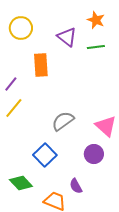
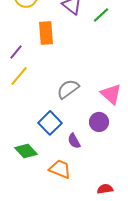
green line: (96, 47) -> (101, 15), turned -36
purple semicircle: (76, 186) -> (74, 141), moved

